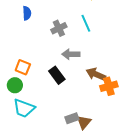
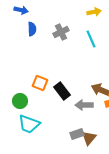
gray cross: (59, 28) -> (61, 32), moved
gray arrow: (71, 54) -> (84, 105), moved
orange square: (23, 67) -> (40, 83), moved

